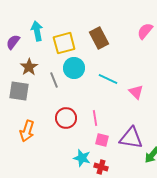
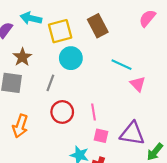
cyan arrow: (37, 31) -> (31, 18), turned -66
cyan line: (108, 79) -> (121, 65), moved
gray line: (54, 80) -> (50, 83), moved, turned 42

